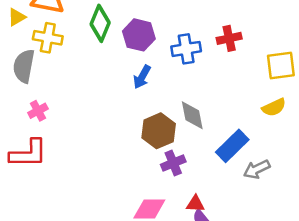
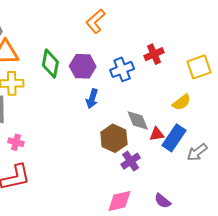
yellow semicircle: (274, 107) -> (182, 102), moved
pink cross: (38, 111) -> (16, 142), turned -35
red triangle: (195, 204) -> (157, 134), moved

